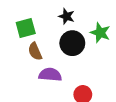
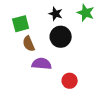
green star: (100, 33) -> (86, 13), moved

